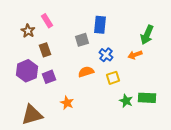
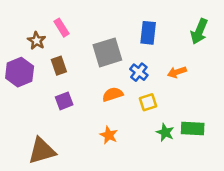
blue rectangle: (100, 25) -> (148, 33), moved
green arrow: (147, 35) -> (199, 31), moved
gray square: (82, 40) -> (107, 52), size x1.6
purple hexagon: (27, 71) -> (20, 72), moved
orange star: (67, 103) -> (109, 135), moved

